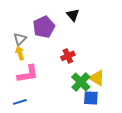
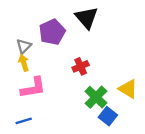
black triangle: (73, 15) -> (87, 18), size x1.5
yellow triangle: (97, 78) -> (128, 89), moved
blue square: (91, 98) -> (108, 116), turned 35

